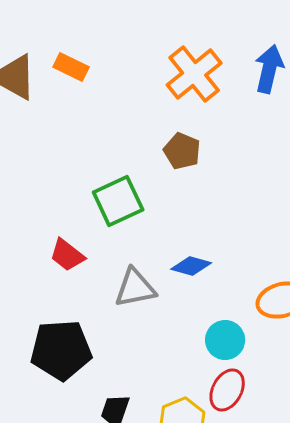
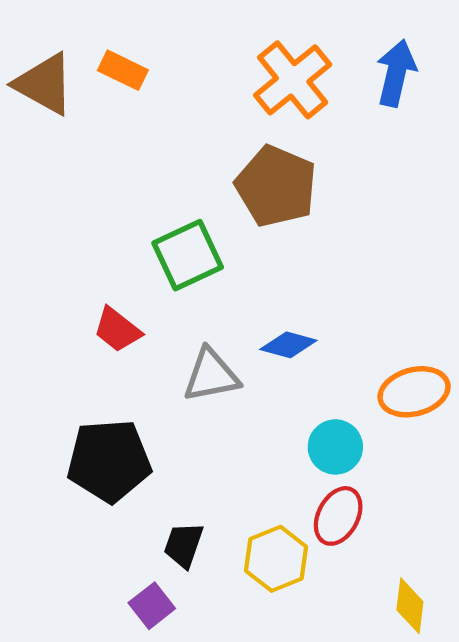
brown pentagon: (182, 151) -> (276, 186), size x1.6

